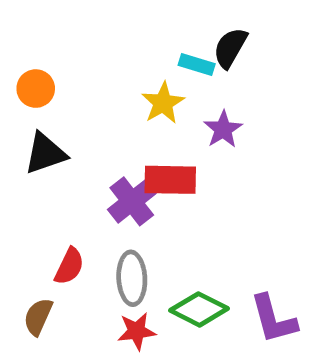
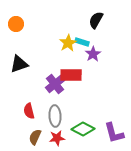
cyan rectangle: (197, 65) -> (82, 42), moved
orange circle: (36, 89) -> (16, 24), moved
red semicircle: (69, 266) -> (29, 111), turned 140
brown semicircle: (38, 317) -> (35, 137), moved

